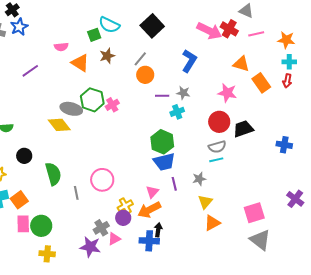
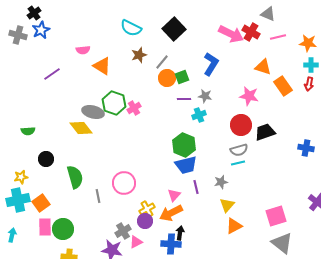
green square: (94, 35) -> (182, 77), moved
brown star: (107, 56) -> (139, 55), moved

